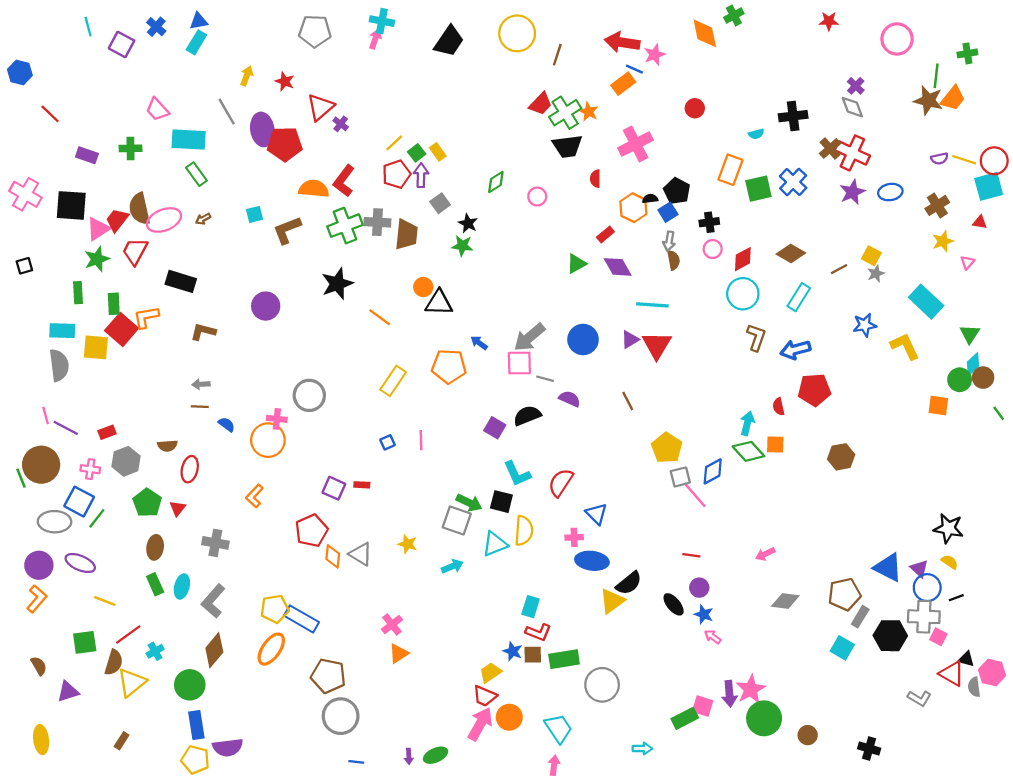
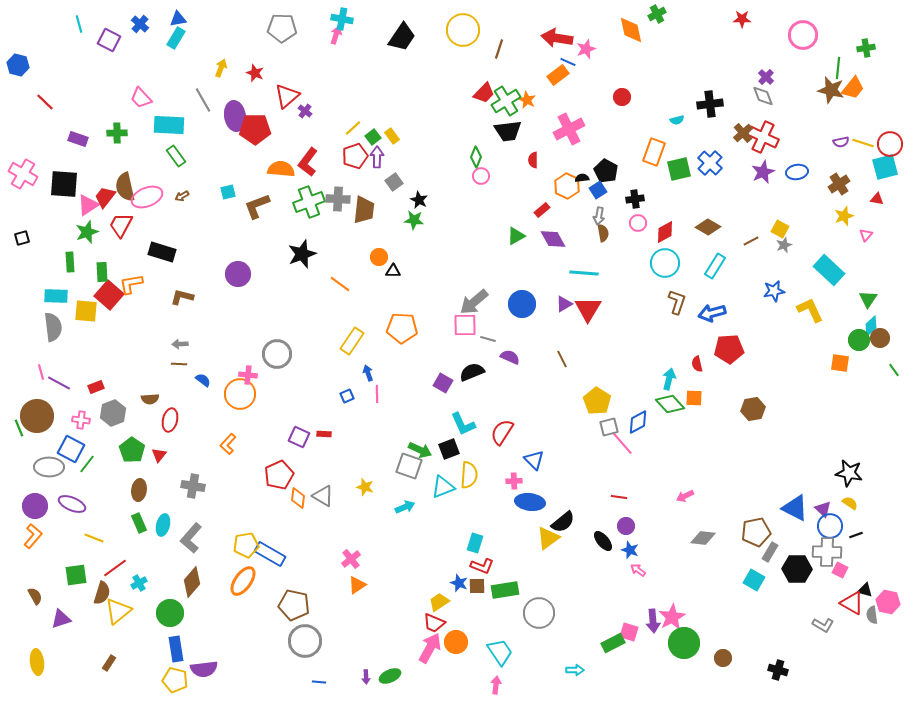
green diamond: (496, 182) -> (476, 157), moved, turned -35
black triangle: (439, 303) -> (393, 271), size x0.6
blue arrow: (479, 343) -> (368, 373), moved, turned 35
black square: (501, 502) -> (449, 449), turned -35

